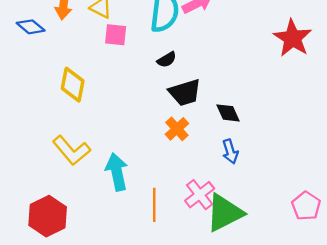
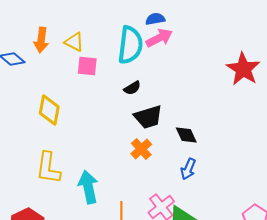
yellow L-shape: (71, 150) -> (48, 168), turned 48
blue arrow: (230, 152) -> (188, 169), turned 40

